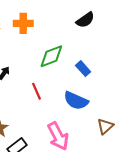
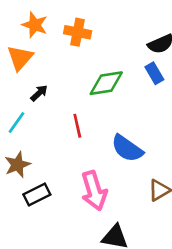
blue rectangle: (83, 69) -> (154, 73), moved

